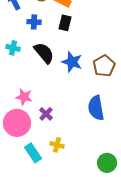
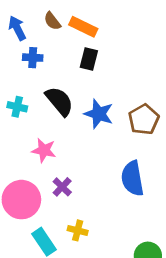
blue cross: (34, 22) -> (33, 58), moved
cyan cross: (13, 48) -> (17, 107), moved
pink star: (24, 97) -> (44, 150), moved

